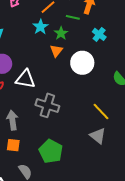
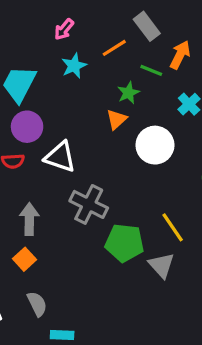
cyan star: (40, 27) -> (74, 66), moved
orange square: (13, 145) -> (24, 259), turned 32
green pentagon: (51, 151) -> (124, 243), moved, turned -30

